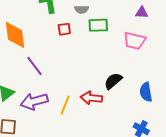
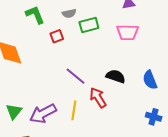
purple line: (35, 66) -> (76, 76), moved
black semicircle: (113, 81) -> (116, 76), turned 72
red arrow: (91, 98) -> (98, 98), turned 65

